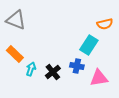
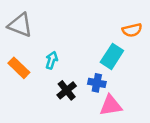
cyan arrow: (31, 69) -> (52, 60), moved
pink triangle: (99, 78) -> (111, 106), moved

